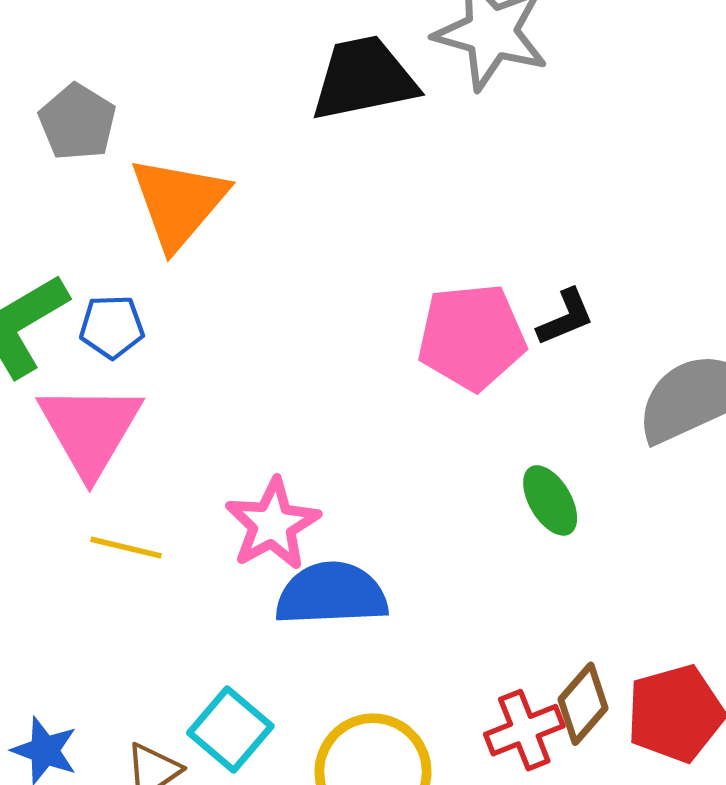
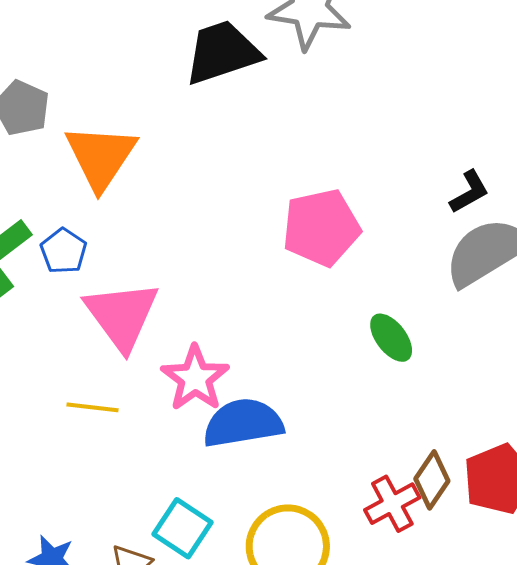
black L-shape: (566, 317) -> (469, 192), moved
blue pentagon: (112, 327) -> (64, 251), turned -30
pink triangle: (90, 429) -> (122, 315), moved

